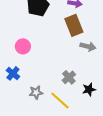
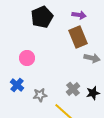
black star: (89, 89) -> (93, 93), moved
gray star: (36, 92) -> (40, 95), moved

